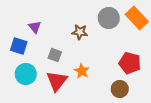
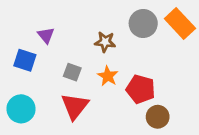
red pentagon: (130, 63) -> (141, 89), moved
orange star: (82, 71) -> (108, 76), moved
cyan circle: (26, 74) -> (21, 109), moved

